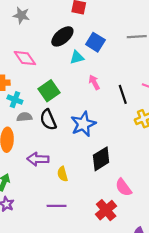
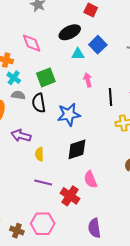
purple line: (57, 206) -> (43, 183), moved
red cross: (106, 210) -> (70, 196), turned -30

